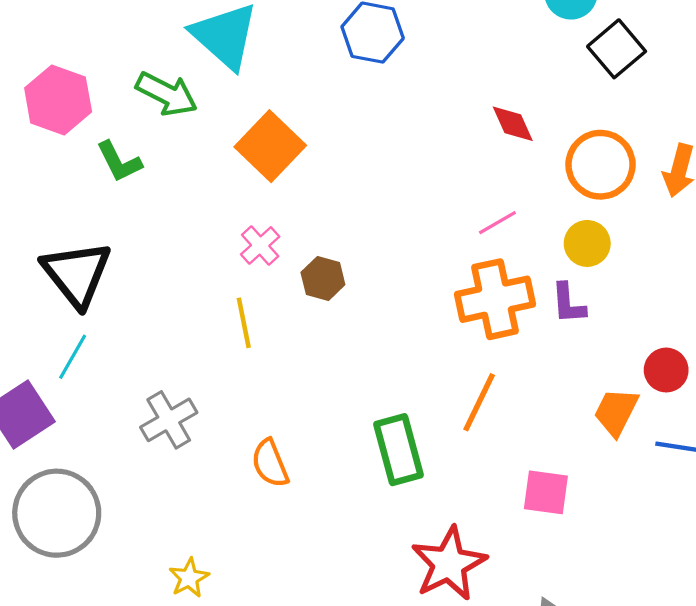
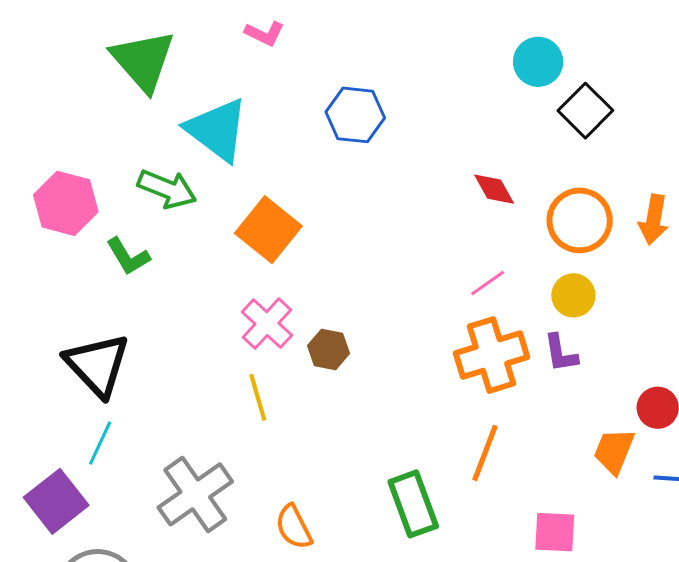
pink cross: (260, 245) -> (267, 324), size x1.4
gray cross: (169, 420) -> (195, 494), size x1.4

